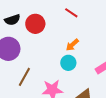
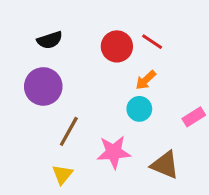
red line: (71, 13) -> (152, 42), moved
red circle: (35, 24) -> (117, 46), moved

